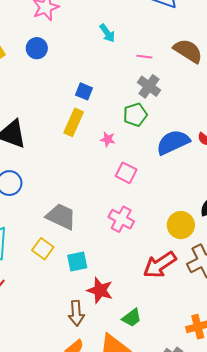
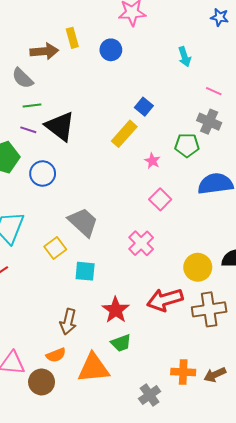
gray cross: (149, 86) -> (209, 122), turned -30
red star: (100, 290) -> (116, 310), moved

